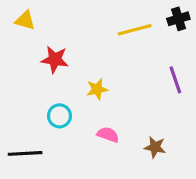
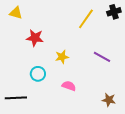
yellow line: (135, 30) -> (86, 19), turned -40
purple line: (175, 80) -> (102, 57), moved, turned -42
brown star: (155, 147) -> (109, 100), moved

